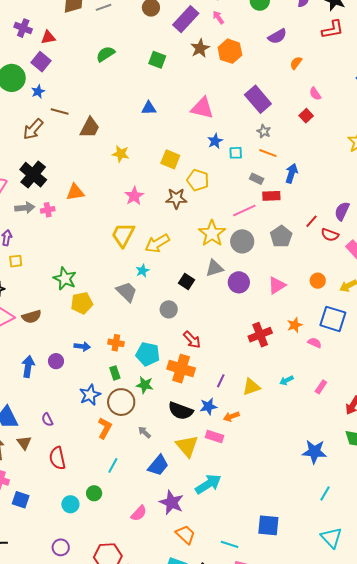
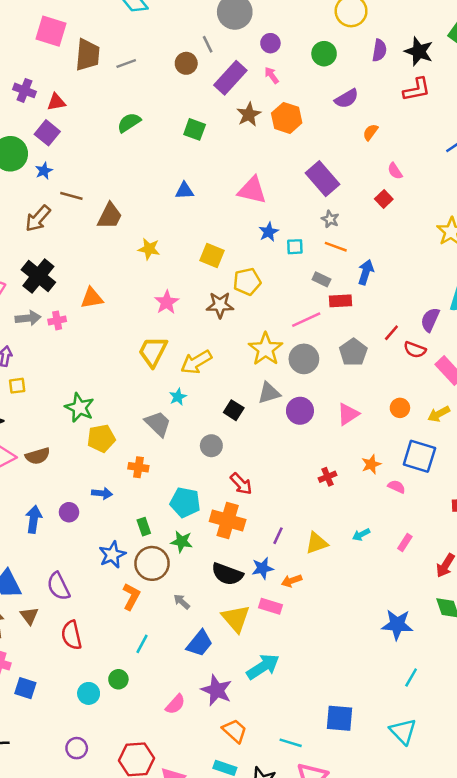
yellow pentagon: (198, 180) -> (247, 282), turned -30
red cross: (260, 335) -> (328, 477), size x0.6
orange cross: (116, 343) -> (138, 467), moved
purple semicircle: (47, 420) -> (58, 586), size x1.6
cyan triangle: (331, 538) -> (403, 731), moved

